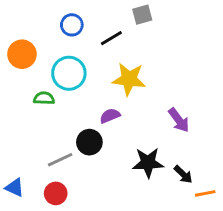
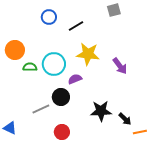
gray square: (142, 15) -> (114, 10), moved
orange circle: (22, 54) -> (15, 50), moved
cyan circle: (69, 73) -> (54, 64), moved
purple arrow: (179, 120) -> (120, 66), moved
red circle: (56, 193) -> (62, 132), moved

